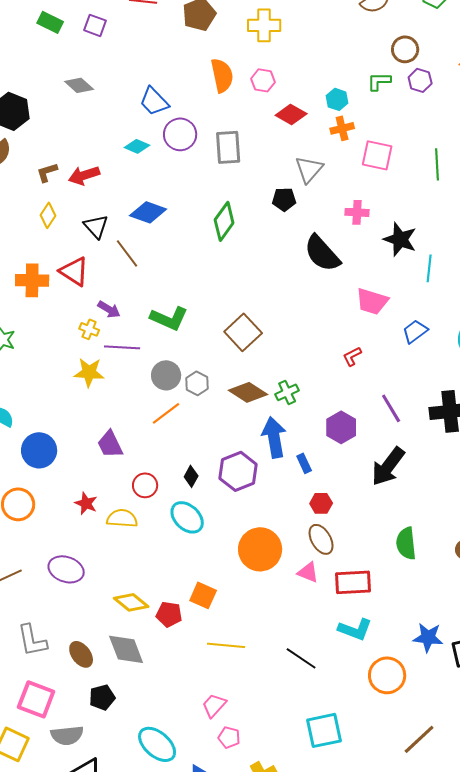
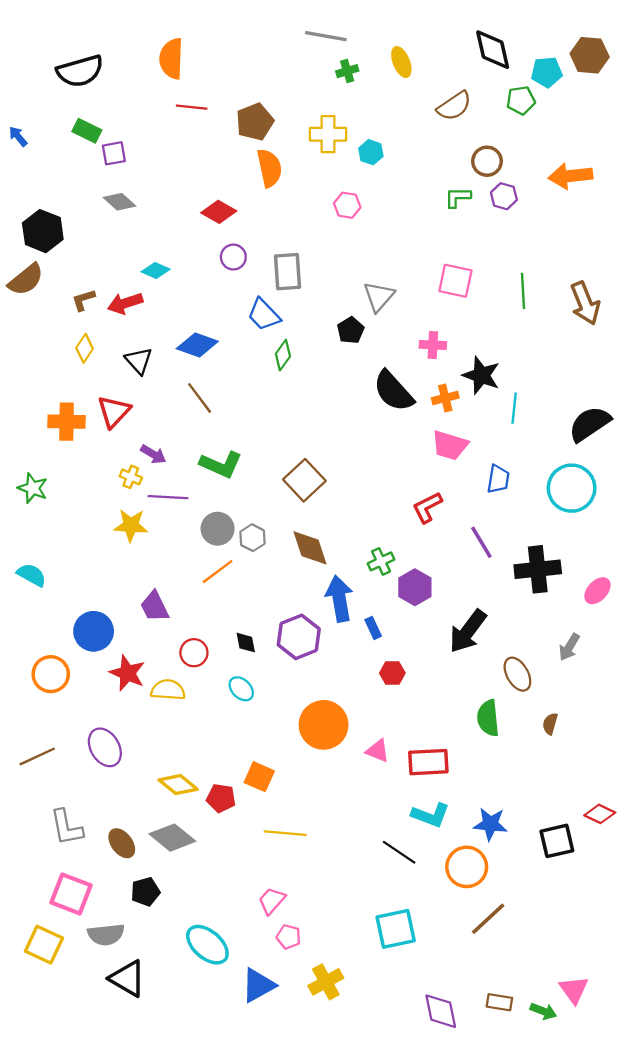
purple square: (95, 25) -> (114, 153), moved, turned -30
orange semicircle: (222, 75) -> (269, 168), moved
pink hexagon: (263, 80) -> (347, 205), moved
cyan hexagon: (337, 99) -> (371, 152), moved
blue trapezoid: (154, 101) -> (264, 315), moved
red diamond: (291, 114) -> (219, 212), moved
orange cross: (342, 128) -> (445, 398), moved
purple circle: (180, 134) -> (233, 257), size x0.7
cyan diamond: (137, 146) -> (156, 271), moved
black pentagon: (284, 199) -> (351, 330), turned -30
green diamond: (224, 221) -> (283, 355), size x0.7
brown line: (127, 253) -> (200, 398), moved
red triangle: (74, 271) -> (114, 411), turned 40
blue trapezoid: (415, 331) -> (498, 479), turned 136
red L-shape: (352, 356) -> (427, 507), size x1.4
brown diamond: (248, 392) -> (310, 548), turned 39
green cross: (287, 392) -> (381, 561), moved
purple line: (391, 408) -> (481, 542), moved
blue circle: (39, 450) -> (94, 631), moved
black diamond: (191, 476) -> (246, 643), turned -40
red star: (86, 503) -> (127, 673), size x1.4
cyan ellipse: (187, 517) -> (241, 689), size x0.7
brown ellipse: (321, 539) -> (517, 674), moved
purple ellipse: (66, 569) -> (105, 747), turned 40
blue star: (428, 637) -> (490, 824), moved
gray diamond: (126, 649) -> (172, 838), turned -30
black line: (301, 658) -> (399, 852), moved
brown line: (419, 739) -> (488, 919), moved

